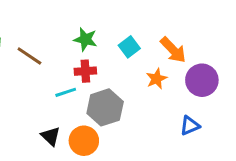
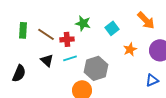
orange arrow: (173, 50) -> (146, 20), moved
red cross: (85, 71) -> (67, 39), moved
black triangle: (51, 136) -> (47, 60), moved

